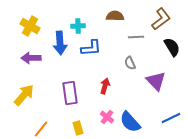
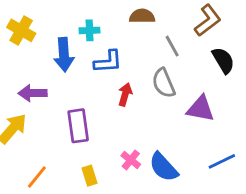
gray line: (136, 37) -> (172, 46), turned 63
purple arrow: (31, 58) -> (33, 93), moved
gray semicircle: (130, 63) -> (164, 83), size x1.5
purple triangle: (156, 81) -> (201, 109), turned -35
red arrow: (105, 86) -> (125, 94), moved

